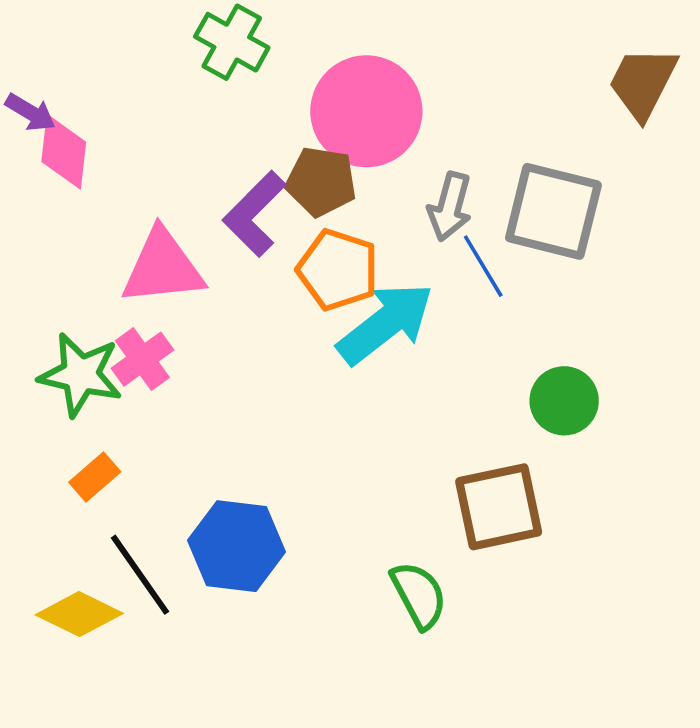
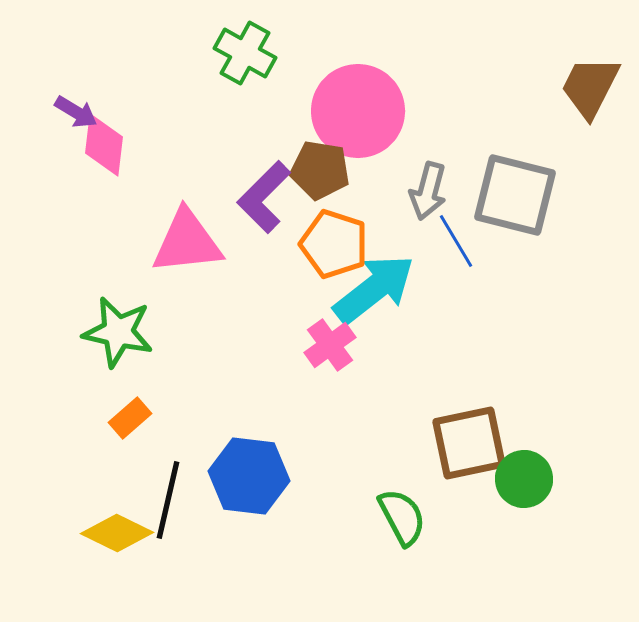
pink cross: (142, 359) -> (330, 345), moved
green circle: (564, 401) -> (524, 479), moved
black line: (140, 575) -> (168, 500), turned 48

